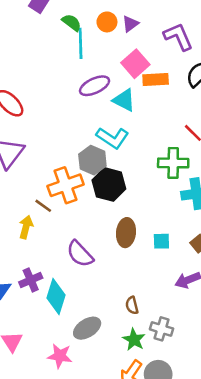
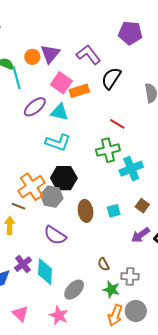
purple triangle: (130, 24) -> (50, 54), size x1.5
gray hexagon: (92, 160) -> (52, 197), moved
pink star: (60, 356) -> (59, 315), turned 30

